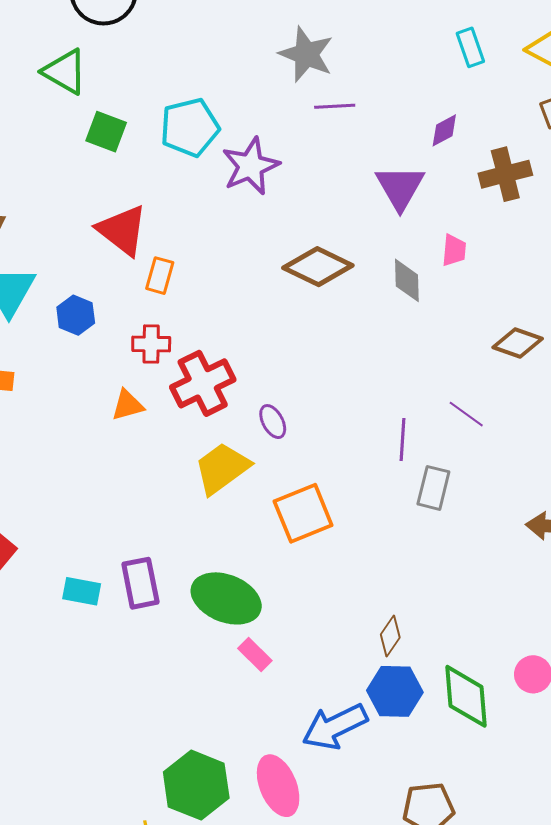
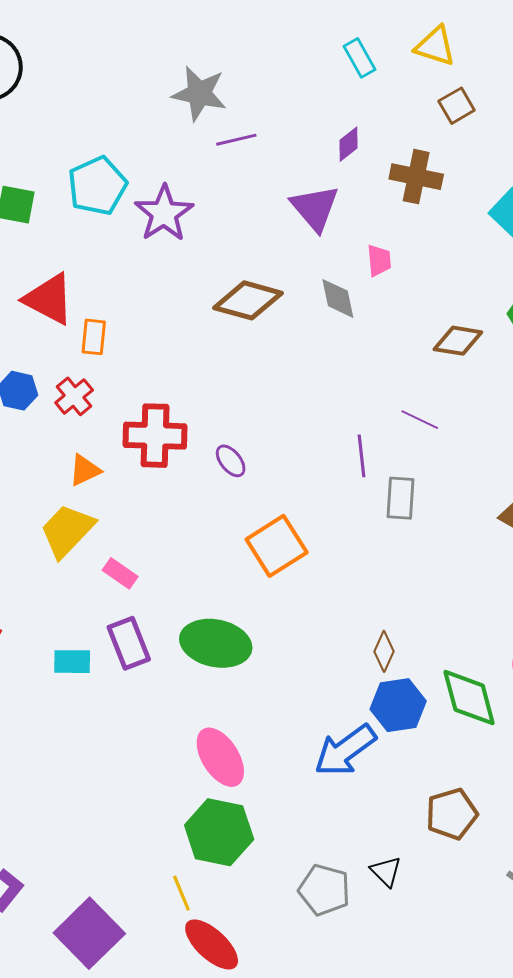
brown cross: (505, 174) -> (416, 177), turned 36
red cross: (151, 344) -> (74, 396), moved, turned -30
red cross: (203, 383) -> (155, 436), turned 38
yellow trapezoid: (222, 468) -> (67, 531), moved
pink rectangle: (255, 655) -> (120, 573), moved
pink ellipse: (278, 786) -> (220, 757), moved

